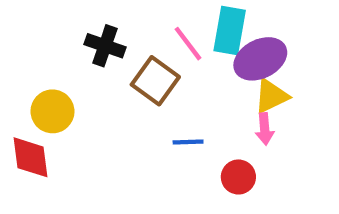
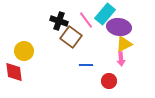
cyan rectangle: (230, 30) -> (105, 14), turned 30
black cross: (105, 46) -> (59, 21), moved
purple ellipse: (260, 59) -> (119, 27), turned 35

